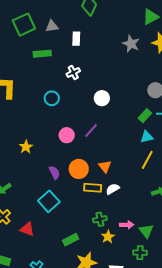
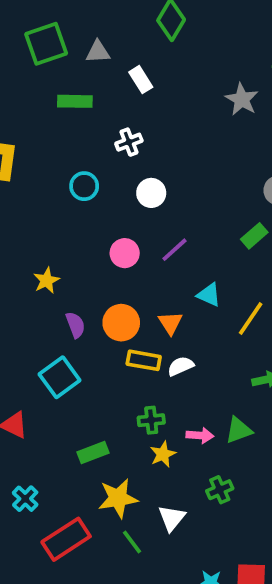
white rectangle: (76, 39) -> (141, 80), turned -40
white circle: (102, 98) -> (151, 193), moved
purple line: (91, 131) -> (174, 250), moved
pink circle: (67, 135) -> (125, 253), moved
cyan triangle: (147, 137) -> (209, 295), moved, turned 32
yellow star: (26, 147) -> (46, 280), moved
green triangle: (146, 231) -> (239, 430), moved, turned 42
green cross: (140, 253) -> (220, 490), turned -32

